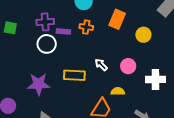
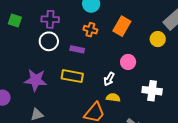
purple rectangle: (63, 32) -> (77, 49), moved
yellow circle: (143, 35) -> (158, 39), moved
white arrow: (101, 65) -> (109, 79), moved, turned -112
pink circle: (128, 66) -> (128, 62), moved

